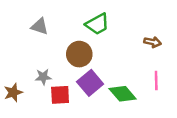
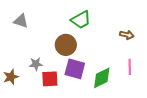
gray triangle: (40, 26) -> (21, 21), moved
purple square: (90, 83) -> (75, 69), turned -35
green diamond: (123, 94) -> (102, 78), turned -75

